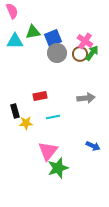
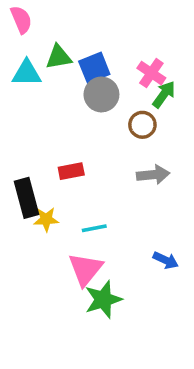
brown circle: (80, 54) -> (142, 125), moved
black rectangle: (15, 111) -> (27, 198), size x1.5
cyan line: (53, 117) -> (94, 228), moved

